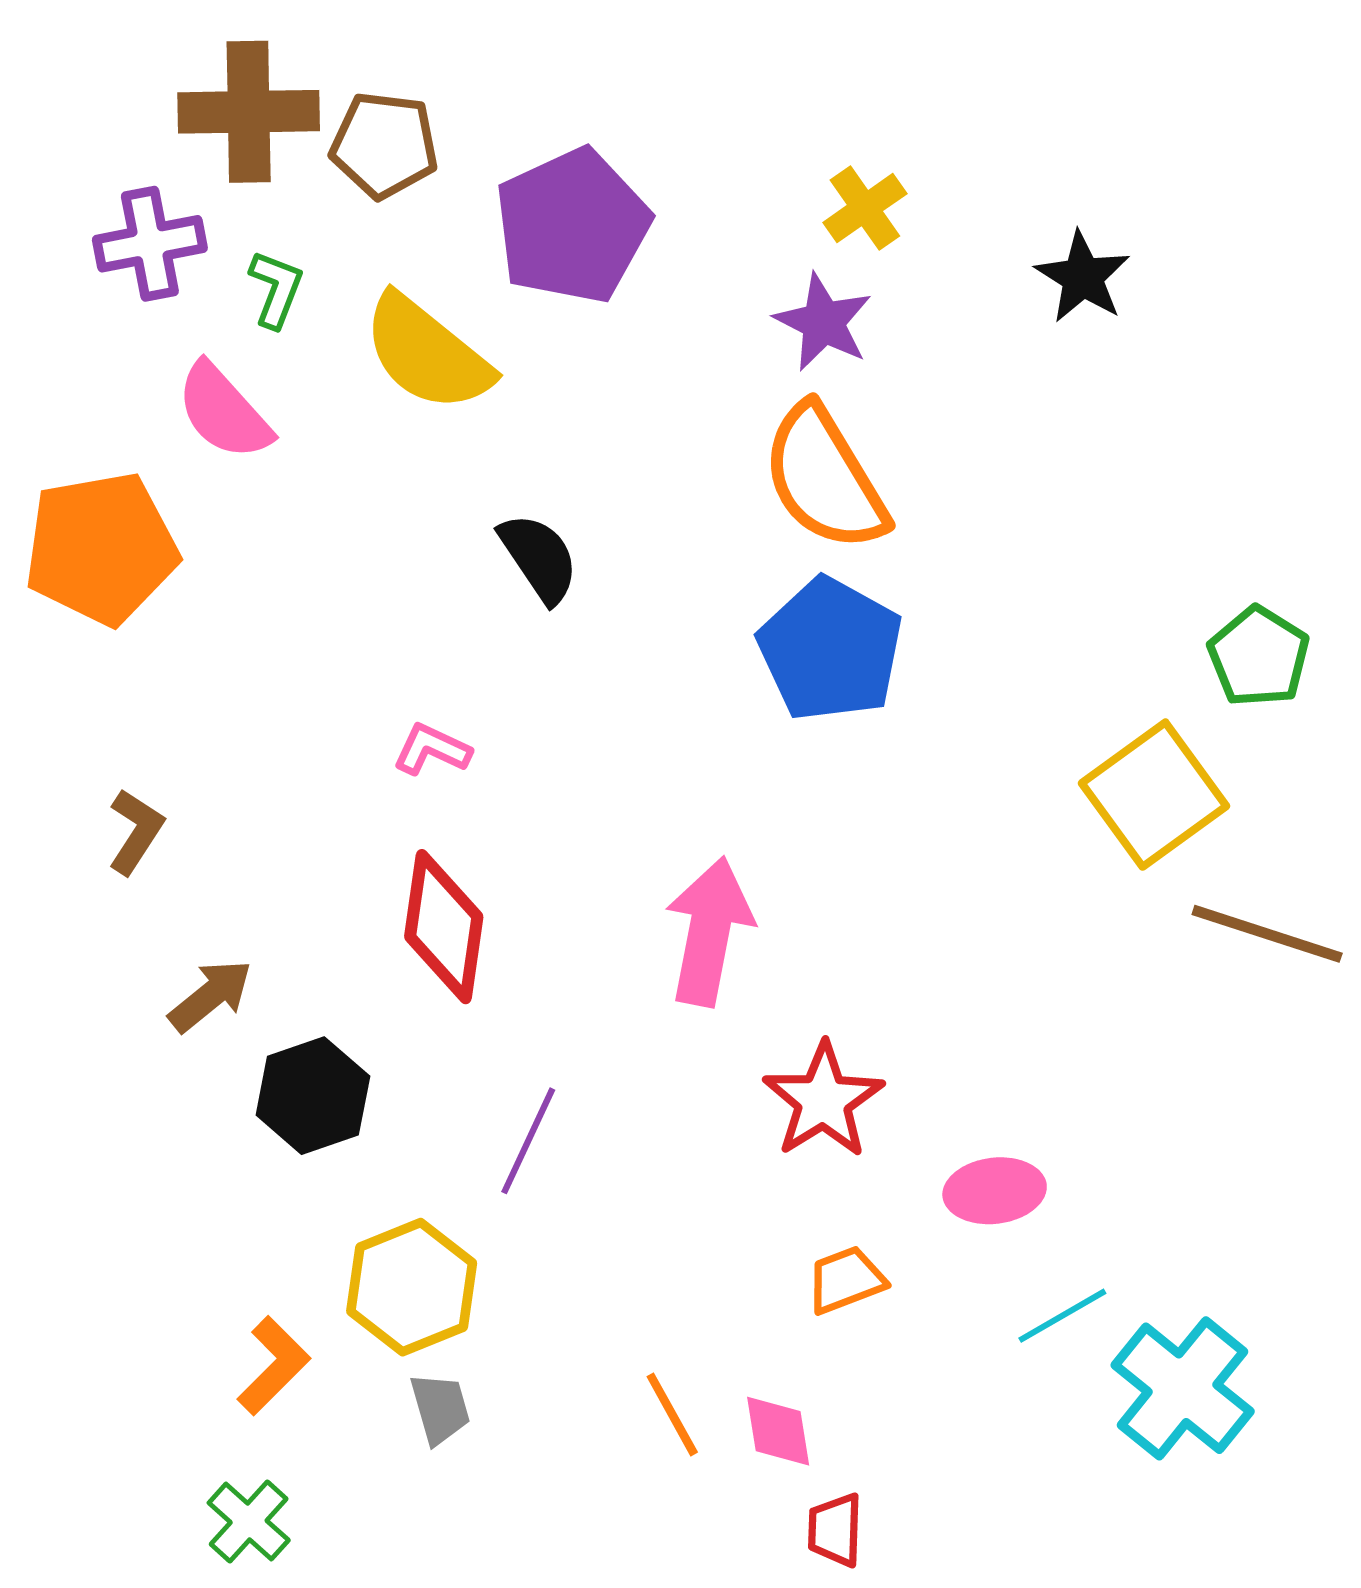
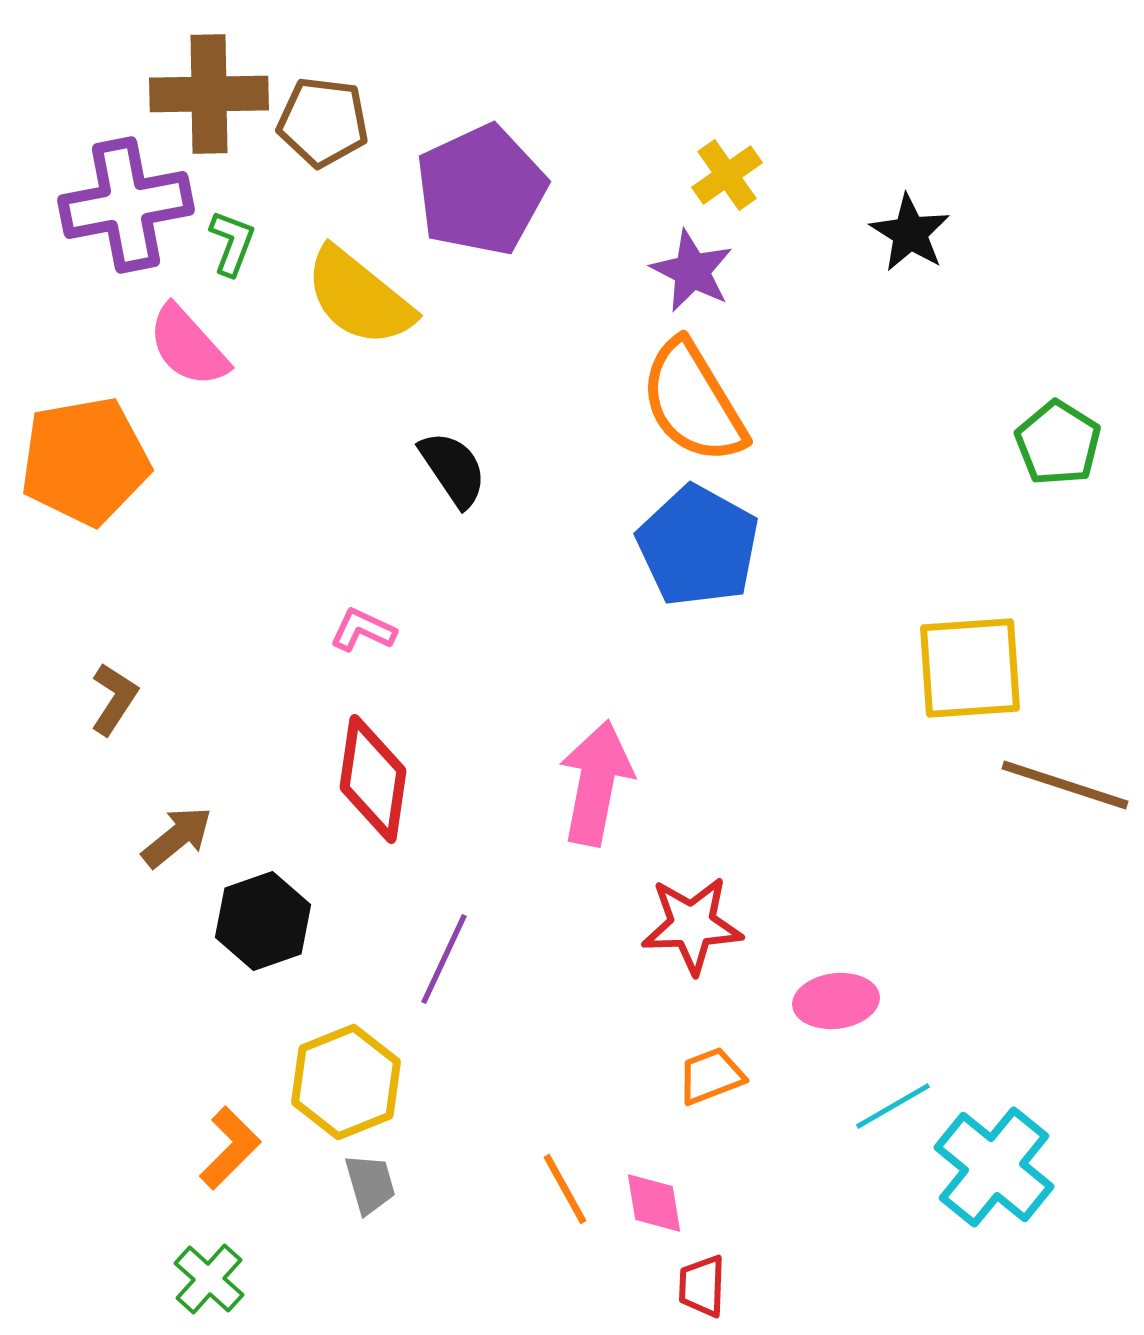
purple cross: (150, 244) -> (126, 205), size x1.4
green pentagon: (1259, 657) -> (1058, 443), moved
yellow square: (1154, 795) -> (970, 668), turned 32
red star: (823, 1100) -> (692, 925), turned 30

